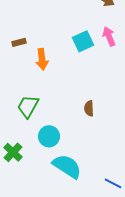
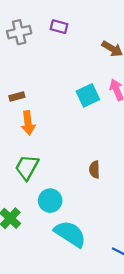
orange arrow: (42, 59) -> (28, 123), moved

